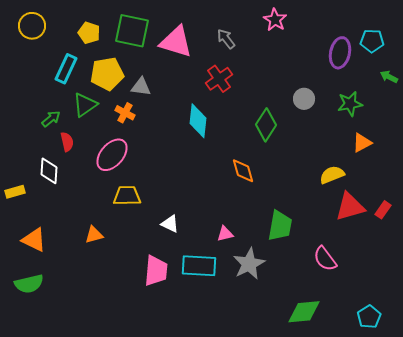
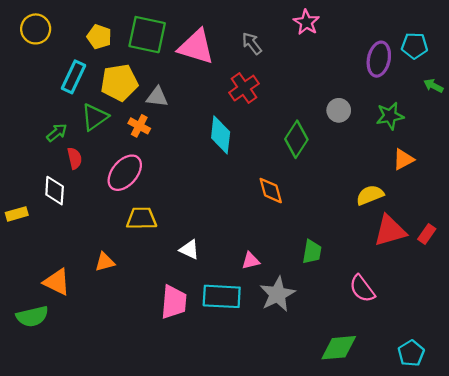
green trapezoid: (280, 226) -> (312, 252), size x0.7
orange triangle: (34, 240) -> (57, 282), moved

